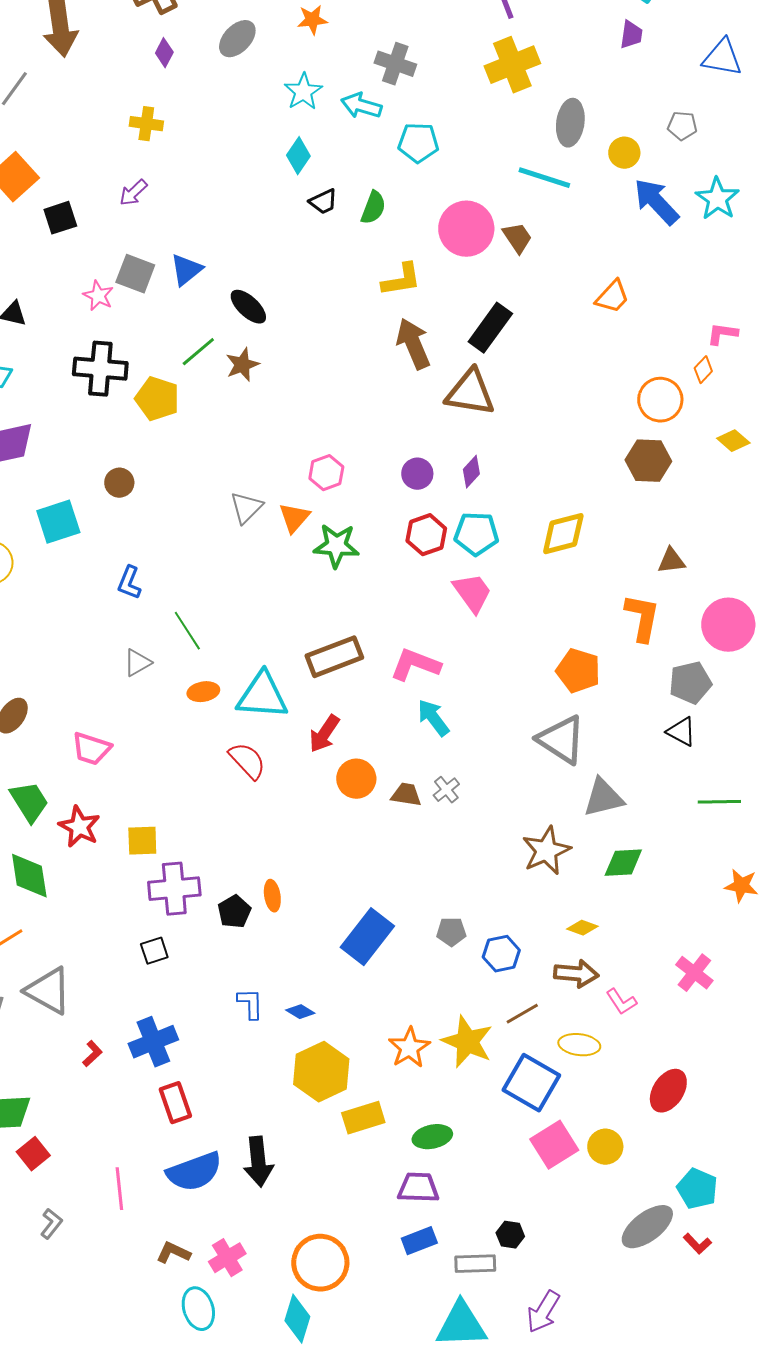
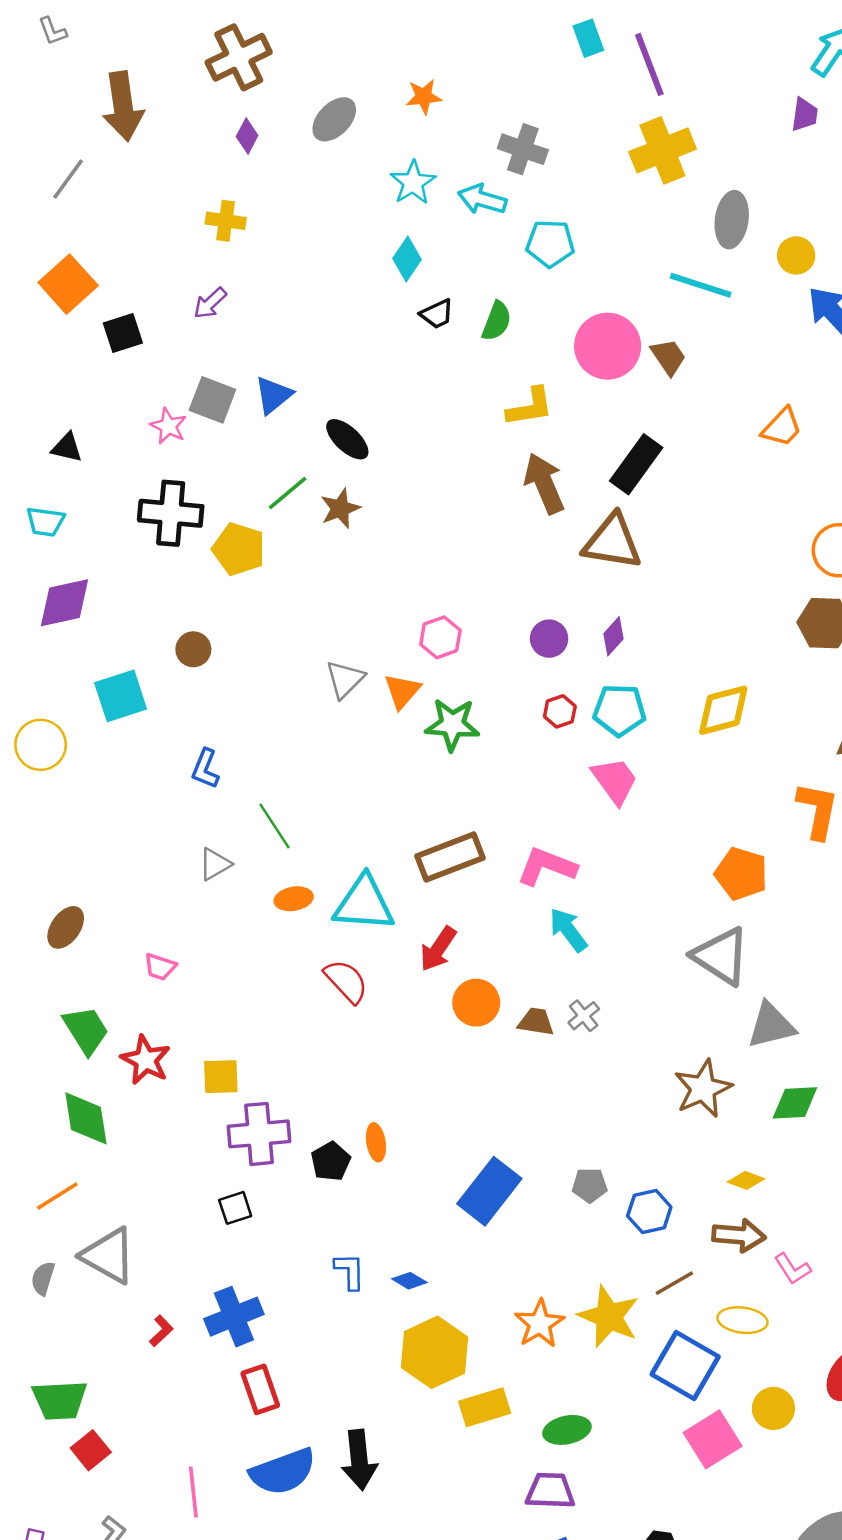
red hexagon: (426, 535) -> (560, 711), size x0.7
pink trapezoid: (91, 749) -> (160, 967), size x0.7
yellow circle: (605, 1147) -> (773, 1408), moved

